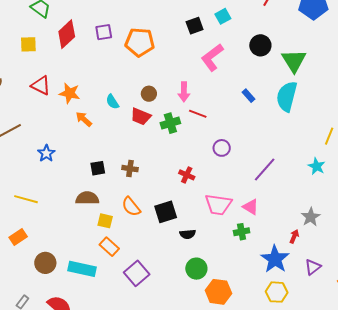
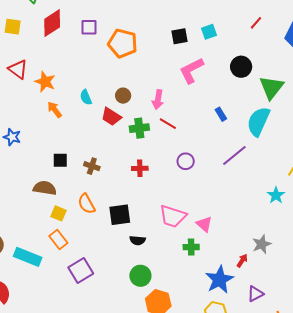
blue star: (46, 153) -> (12, 137), turned -30
purple line: (265, 170) -> (234, 155), moved
red cross: (187, 175) -> (140, 168), moved, turned -35

